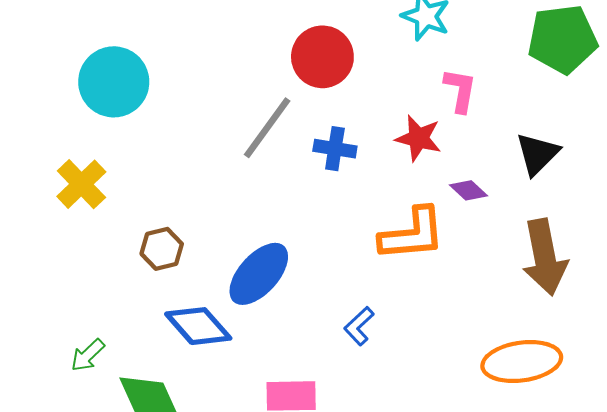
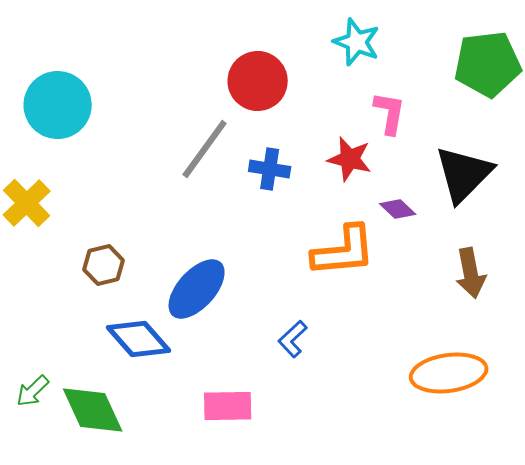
black triangle: (537, 154) -> (464, 174), size x1.4
brown arrow: (545, 257) -> (471, 273), size x0.7
green arrow: (88, 355) -> (33, 391), moved

